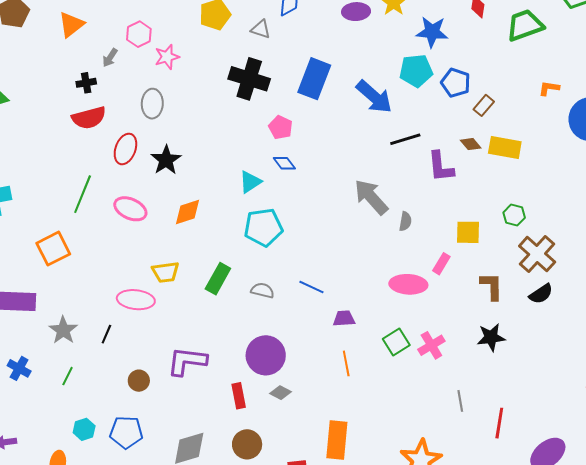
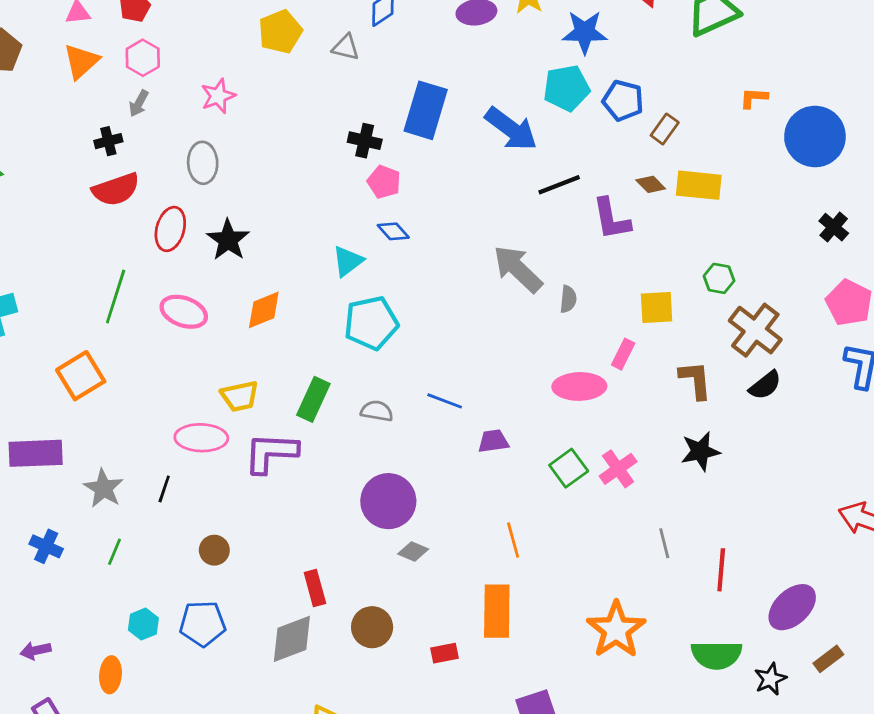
pink hexagon: (139, 34) -> (143, 58), moved
black cross: (249, 79) -> (365, 141), moved, size x0.6
purple L-shape: (187, 361) -> (271, 453), moved
orange line: (346, 363) -> (513, 540), moved
red rectangle: (239, 396) -> (315, 588), moved

